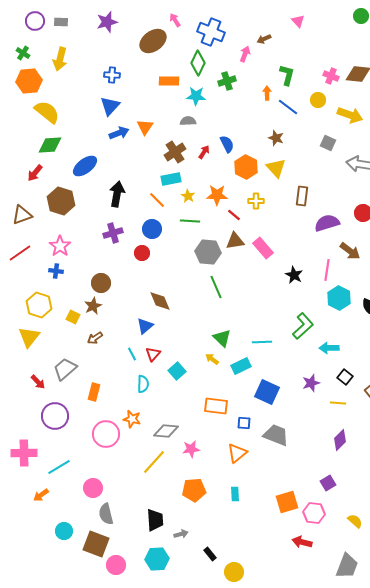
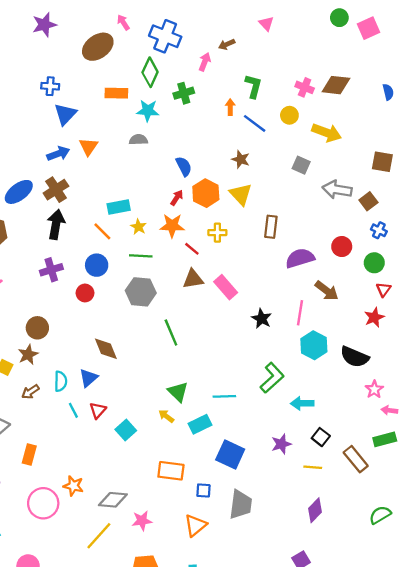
blue triangle: (110, 106) -> (65, 114), moved
brown cross: (175, 152) -> (56, 190), moved
red arrow: (204, 152) -> (177, 198), moved
gray hexagon: (208, 252) -> (141, 292), moved
cyan semicircle: (143, 384) -> (61, 381), moved
gray trapezoid: (276, 435) -> (241, 504), turned 76

